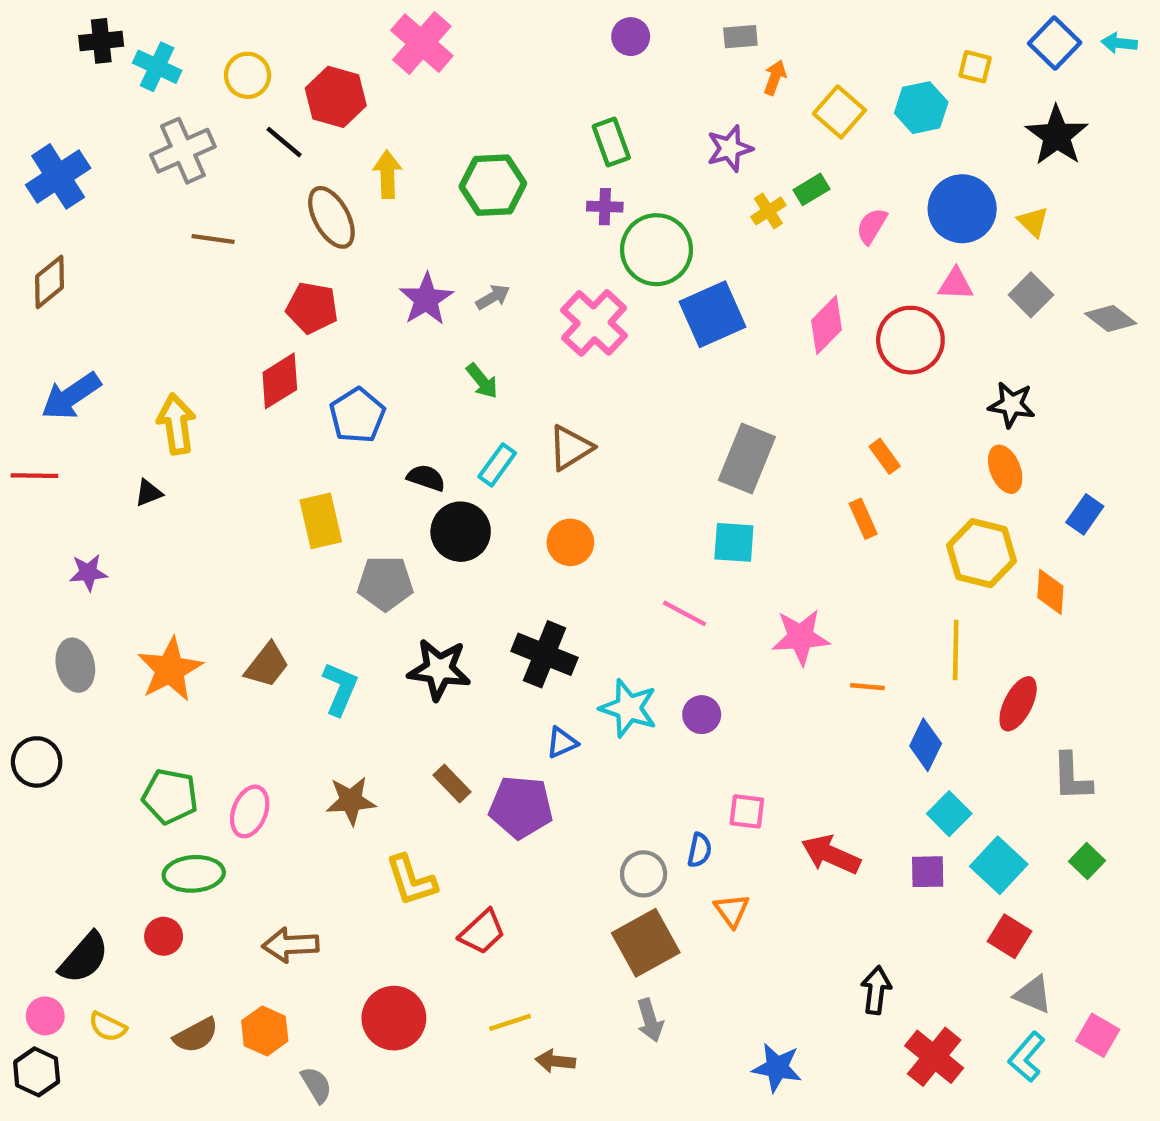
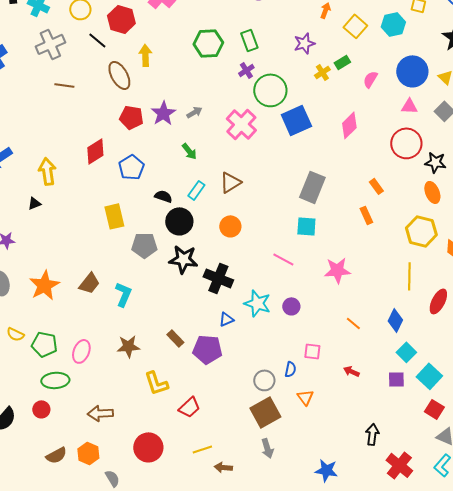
green hexagon: (493, 185) -> (208, 43), moved
purple cross: (605, 207) -> (246, 70), turned -35
red pentagon: (312, 308) -> (131, 117), moved
red circle: (910, 340) -> (406, 143), moved
black star: (439, 669) -> (183, 259), moved
orange line: (867, 687) -> (353, 323), moved, turned 35
red arrow: (831, 854) -> (351, 371), size x0.6
yellow semicircle: (108, 1027) -> (15, 334), moved

